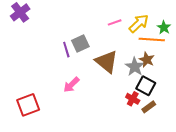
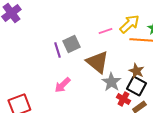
pink line: (115, 22) -> (105, 31), moved
brown star: (147, 60) -> (136, 71), moved
gray star: (135, 67) -> (111, 82), moved

